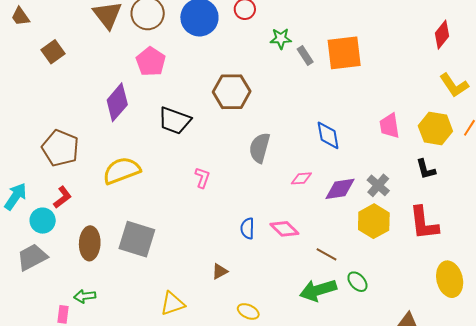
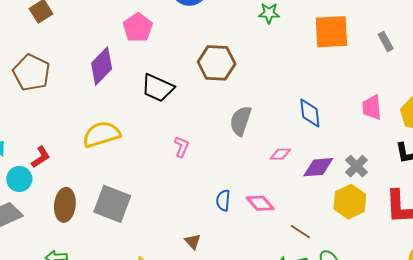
gray rectangle: (305, 55) -> (386, 42), moved
brown pentagon: (60, 148) -> (32, 73), moved
brown triangle: (220, 271) -> (193, 241), turned -48

